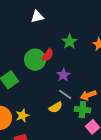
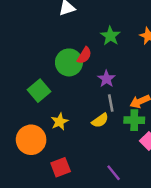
gray line: (65, 94) -> (111, 103), turned 48
yellow star: (22, 115) -> (59, 122), moved

